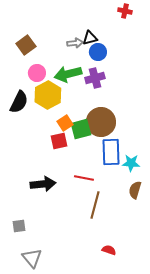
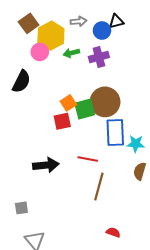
black triangle: (90, 38) -> (116, 21), moved
green arrow: (68, 74) -> (71, 53), size x0.6
yellow hexagon: (48, 95) -> (51, 36), moved

